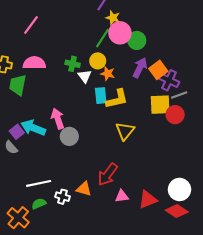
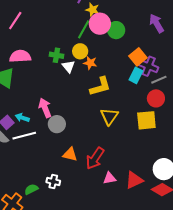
purple arrow: (140, 68) -> (157, 23), moved, turned -54
cyan rectangle: (101, 96) -> (136, 75), moved, turned 35
yellow square: (160, 105) -> (146, 120), moved
cyan arrow: (33, 128) -> (22, 118), size x0.6
white line: (39, 183) -> (24, 136), moved
orange triangle: (84, 189) -> (70, 154), moved

